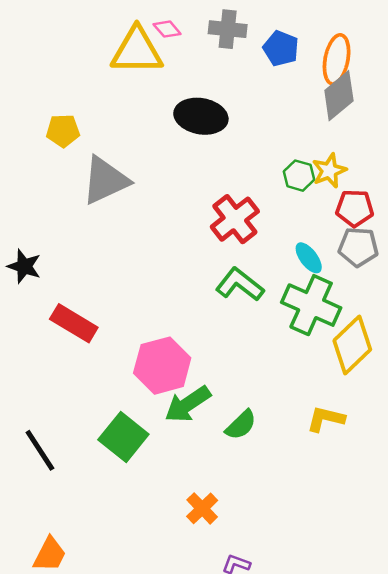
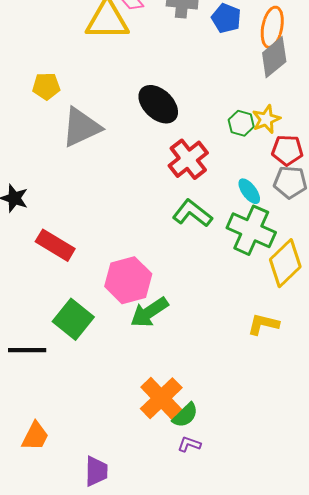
black ellipse: (201, 116) -> (158, 104), moved, turned 33
green semicircle: (241, 425) -> (185, 415), moved
green square: (123, 437) -> (73, 319), moved
black line: (40, 450) -> (27, 350), turned -57
orange cross: (202, 508) -> (161, 398), size x1.6

